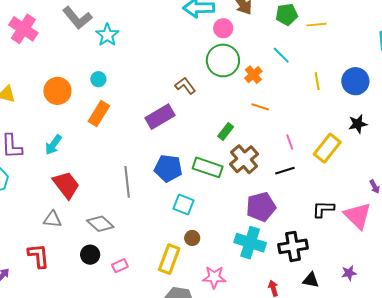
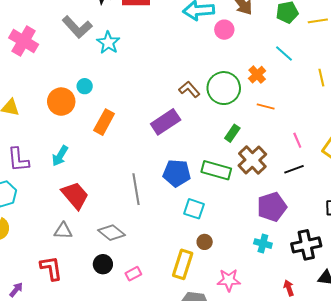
green circle: (223, 60) -> (224, 88), moved
cyan circle: (98, 79) -> (85, 86), moved
cyan cross: (250, 243) -> (263, 244), size x0.6

